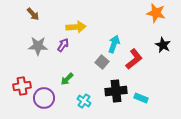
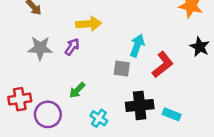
gray square: (102, 62) -> (122, 68), turned -32

